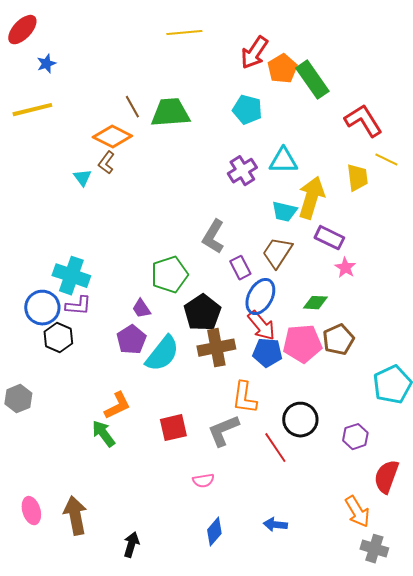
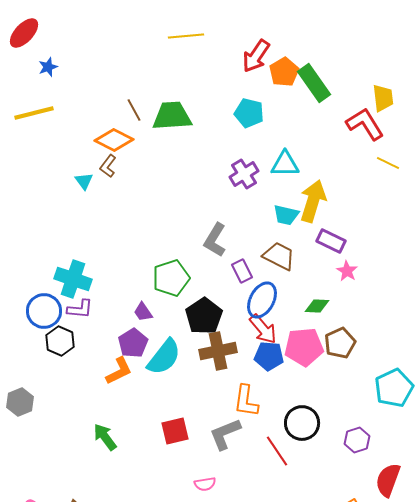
yellow trapezoid: (357, 178) -> (383, 98), moved
brown trapezoid: (277, 253) -> (279, 256), turned 84
orange L-shape: (117, 406) -> (119, 371), moved

